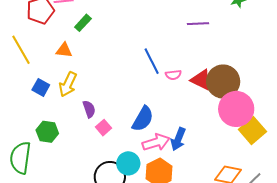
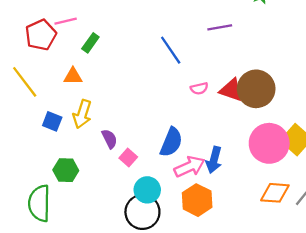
blue line: (152, 61) -> (171, 50), moved
pink circle: (236, 109) -> (269, 143), moved
cyan circle: (128, 163) -> (147, 190), moved

